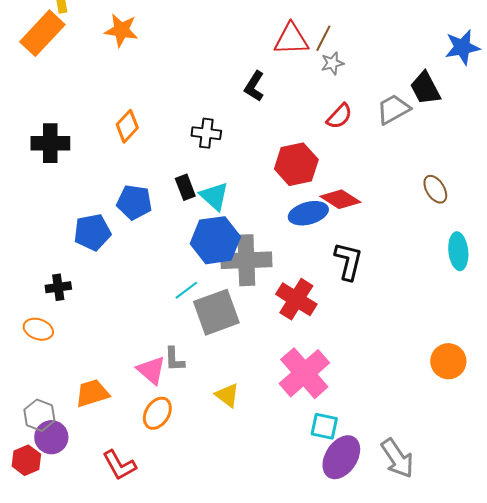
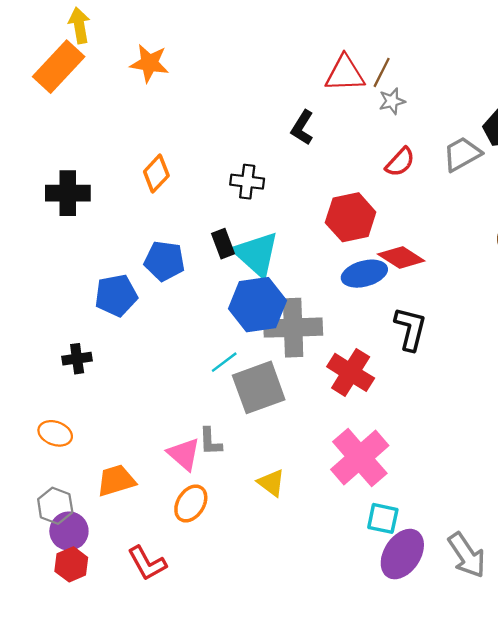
cyan triangle: (214, 196) -> (256, 254), size x1.4
orange ellipse: (38, 329) -> (55, 433), moved
red hexagon: (26, 460) -> (71, 564), moved

